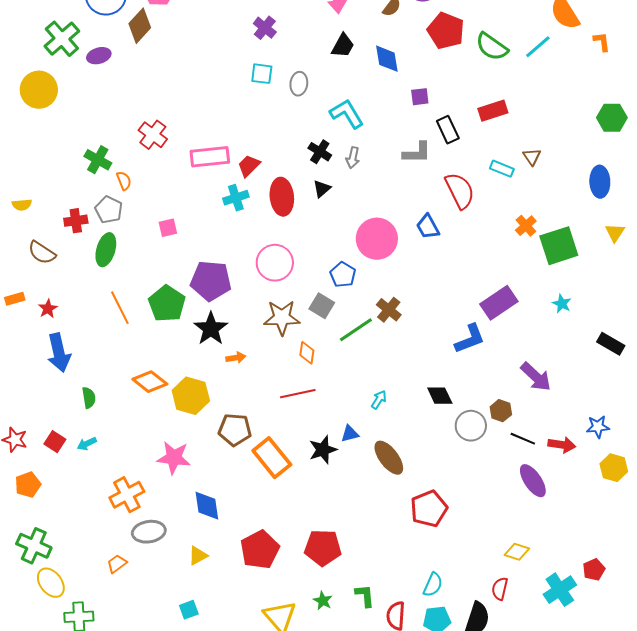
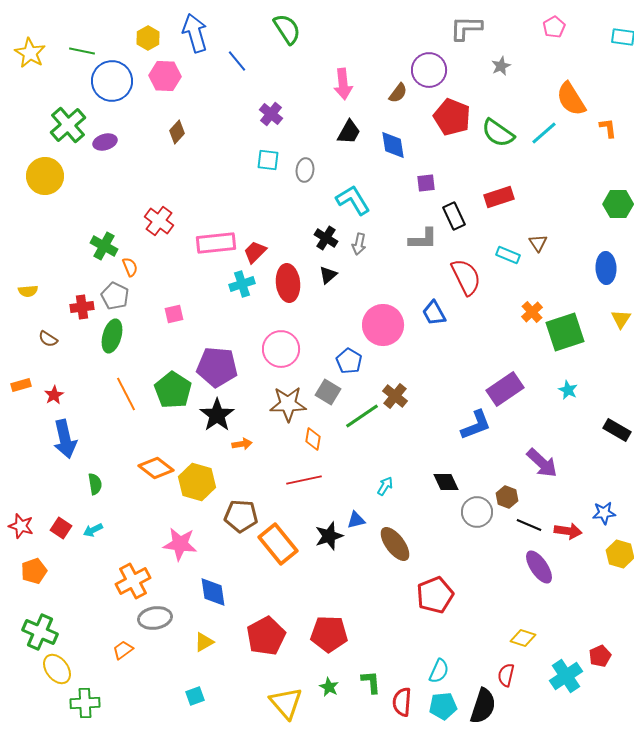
brown diamond: (140, 26) -> (177, 132), moved, size x0.7
brown semicircle: (42, 253) -> (48, 339), size x0.7

